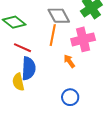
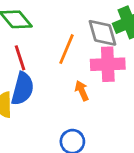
gray diamond: (59, 16) -> (102, 33), moved
red line: (22, 48) -> (20, 58), turned 36

